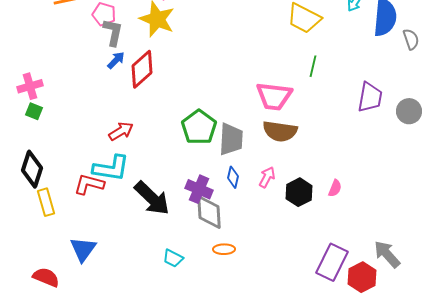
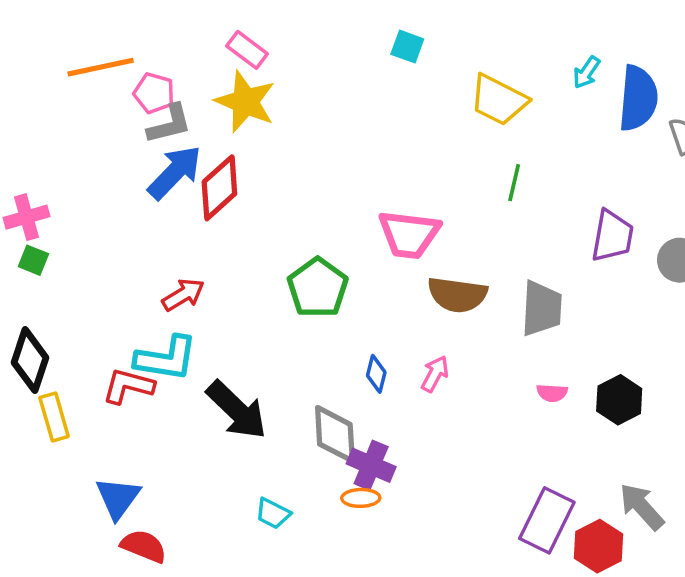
gray L-shape: (113, 32) -> (170, 124), turned 64
blue arrow: (116, 60) -> (175, 172), size x1.8
pink trapezoid: (274, 96) -> (409, 234), moved
gray trapezoid: (231, 139) -> (542, 308), moved
pink semicircle: (335, 188) -> (552, 393), turned 72
purple cross: (199, 189) -> (371, 465), moved
black hexagon: (299, 192) -> (619, 400), moved
red semicircle: (46, 277) -> (144, 546), moved

